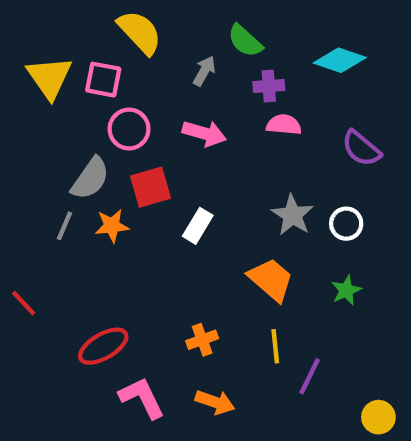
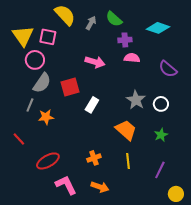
gray arrow: (204, 71) -> (91, 23), moved
pink circle: (129, 129) -> (35, 60), moved
orange star: (112, 226) -> (46, 117), moved
red line: (24, 303) -> (19, 139), moved
purple line: (310, 376) -> (160, 170), moved

